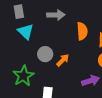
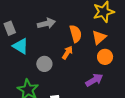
orange arrow: (63, 60) -> (67, 53), moved

